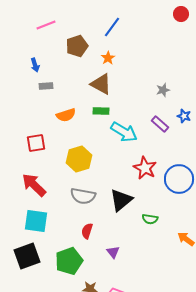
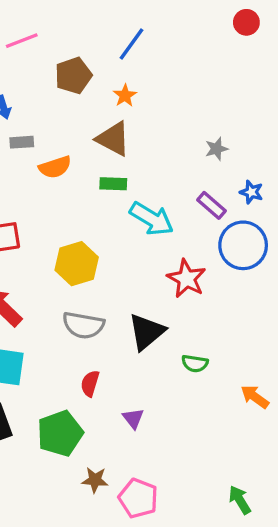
orange semicircle: (66, 115) -> (55, 167), moved
blue circle: (179, 179) -> (243, 245), moved

